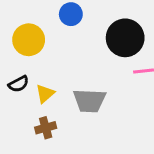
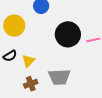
black circle: (125, 38) -> (68, 34), moved
gray trapezoid: (89, 101) -> (59, 77), moved

